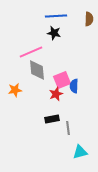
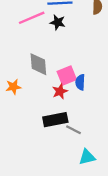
pink line: (31, 52) -> (32, 18), moved
black rectangle: (52, 119) -> (55, 120), size x1.5
gray line: (68, 128) -> (73, 130), turned -56

